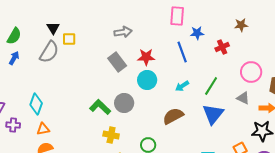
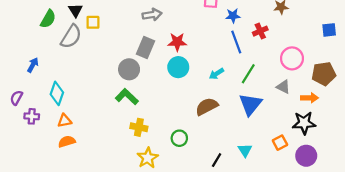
green semicircle: (14, 36) -> (48, 19), moved
blue line: (182, 52) -> (236, 42), moved
blue arrow: (14, 58) -> (33, 65), moved
gray rectangle: (117, 62) -> (145, 47), turned 60
gray circle: (124, 103) -> (129, 69), moved

